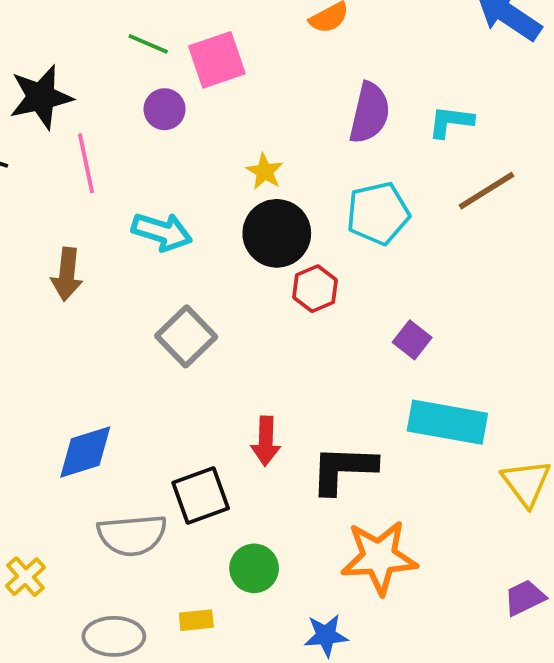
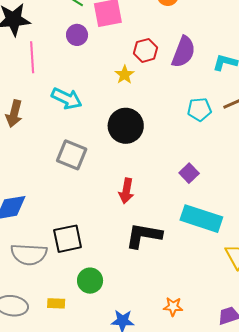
cyan pentagon: (378, 213) -> (199, 109), moved, size x0.7
black circle: (277, 233) -> (126, 126), moved
red hexagon: (315, 289) -> (145, 50), moved
gray square: (186, 336) -> (72, 155), turned -32
red arrow: (266, 441) -> (126, 191), moved
orange star: (379, 557) -> (173, 307), moved, size x0.5

